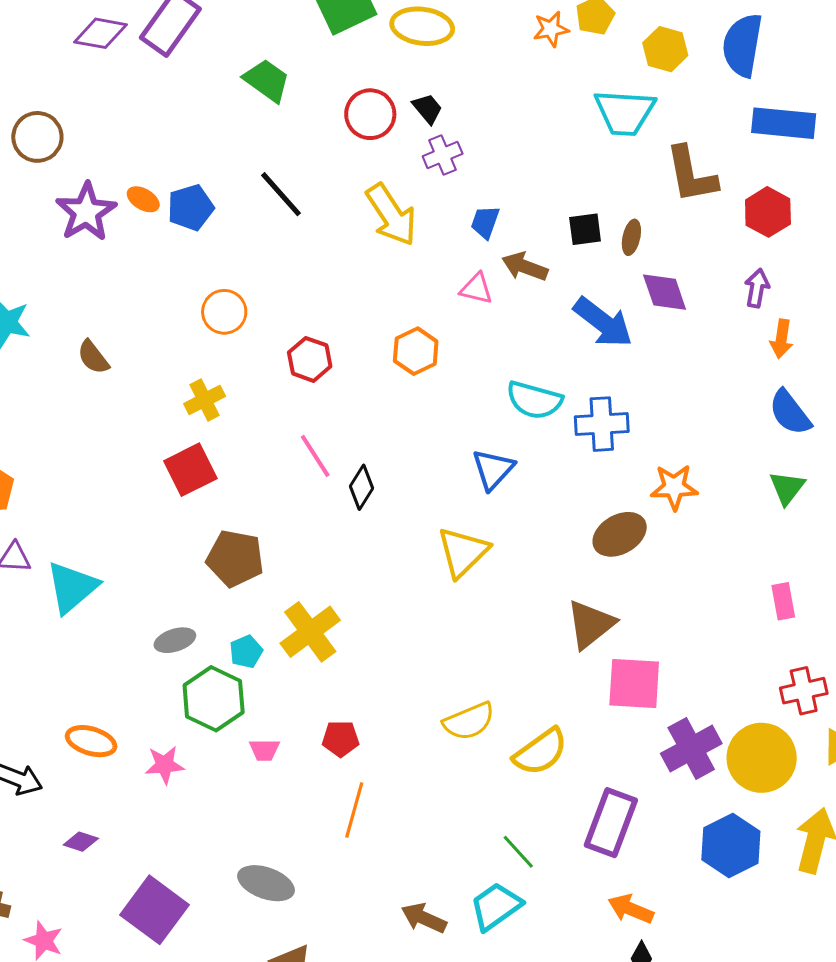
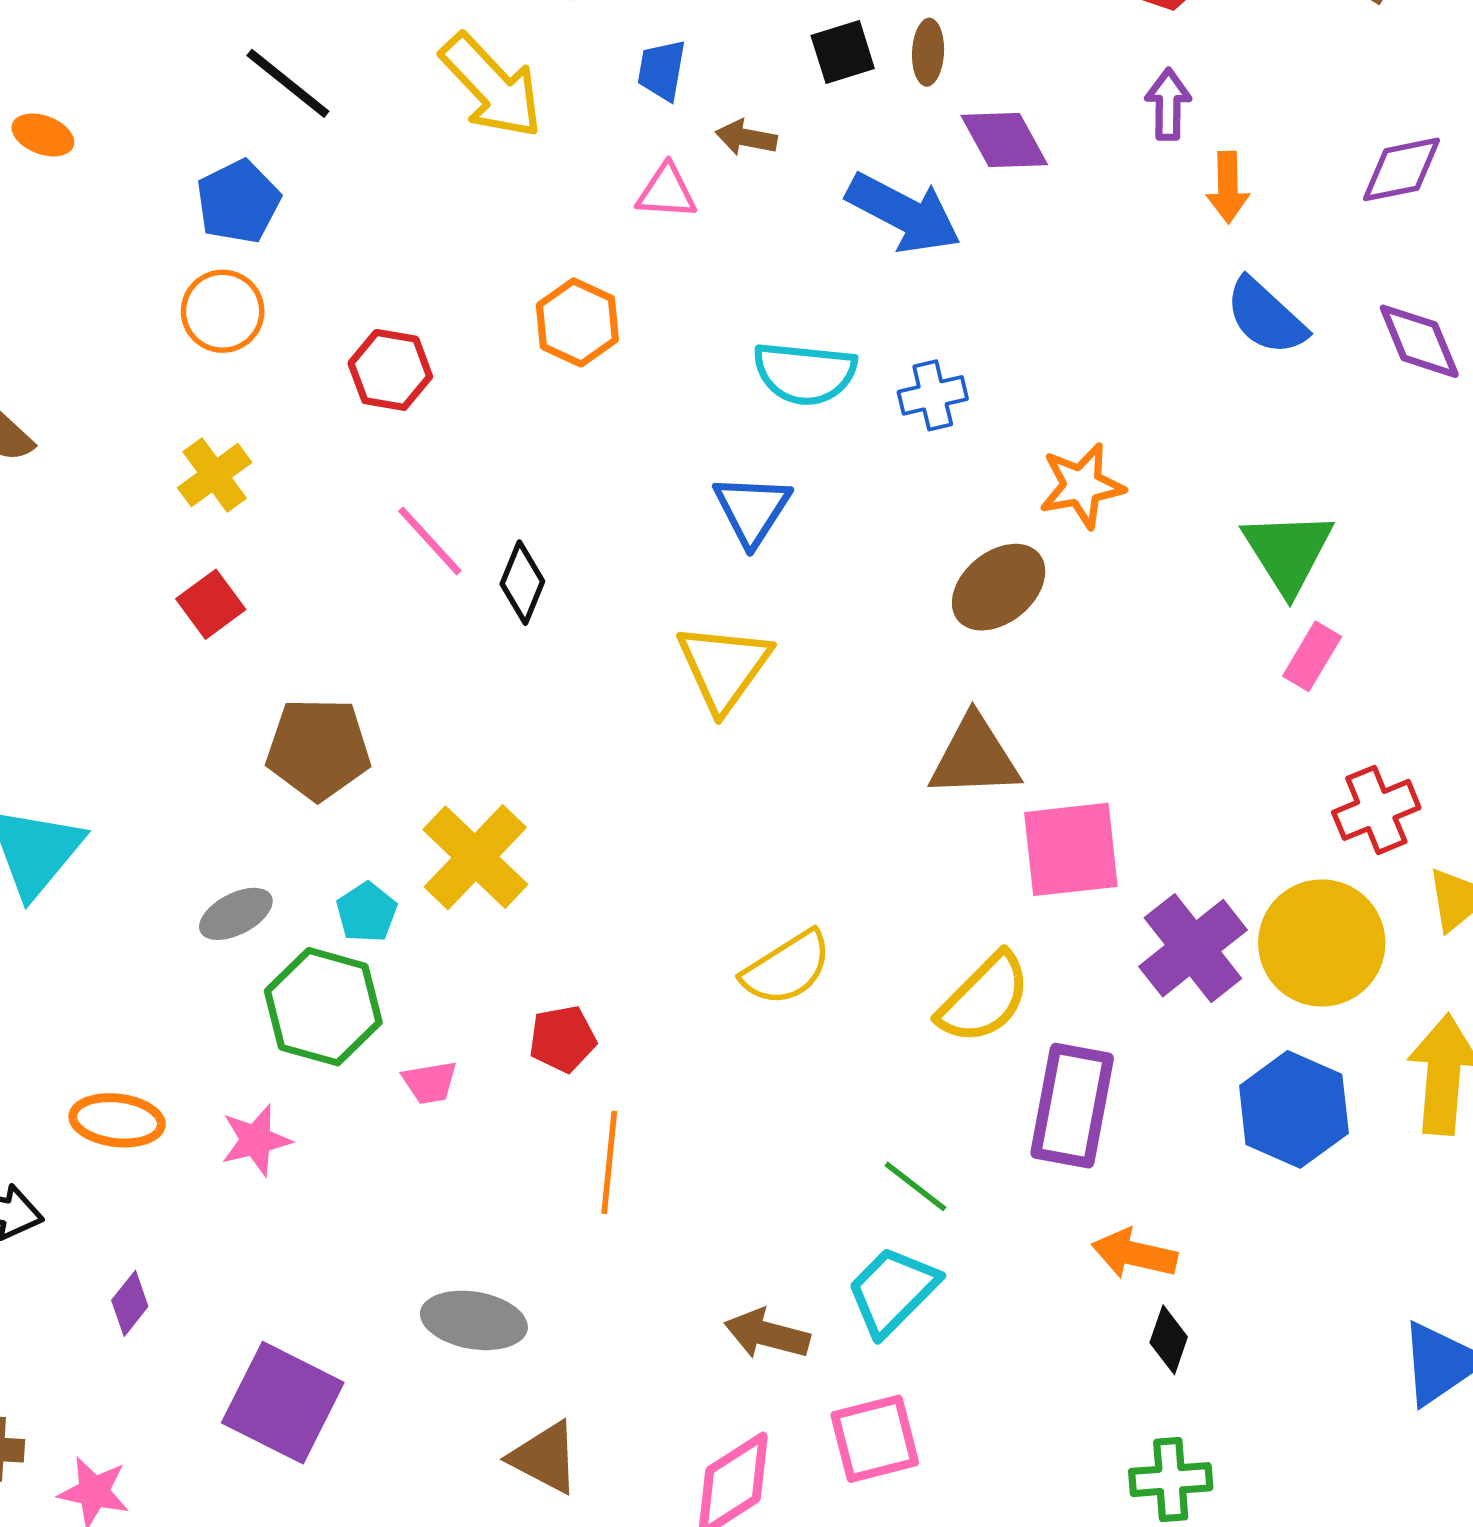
blue pentagon: (191, 208) -> (238, 202), moved
brown arrow: (525, 267) -> (746, 138), size x0.7
blue cross: (602, 424) -> (933, 395), size x0.7
red square: (190, 470) -> (211, 604), size x0.7
green triangle: (787, 488) -> (1288, 552), moved, size x1.4
pink rectangle: (783, 601) -> (1312, 656), turned 51
brown triangle: (591, 624) -> (975, 757), turned 46
yellow semicircle: (540, 752) -> (984, 998), moved
purple diamond: (81, 842) -> (130, 1303), turned -60

